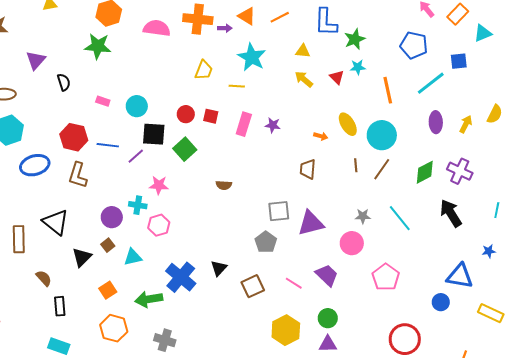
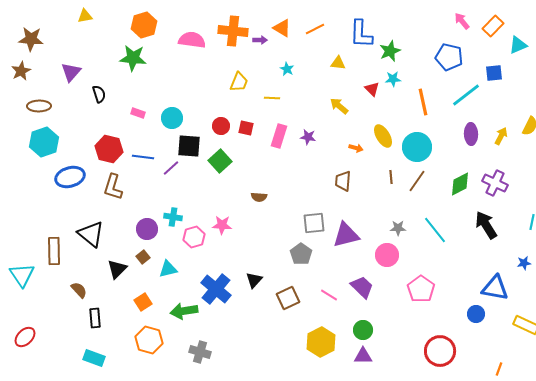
cyan star: (252, 57) -> (287, 69), size x0.5
yellow arrow: (304, 79) -> (339, 106), moved
pink star: (159, 185) -> (222, 225), moved

